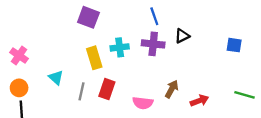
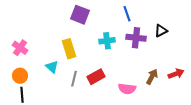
blue line: (154, 16) -> (127, 14), moved
yellow rectangle: (94, 58) -> (69, 49), moved
red rectangle: (107, 89) -> (96, 77), turned 42
red arrow: (199, 101) -> (176, 74), moved

